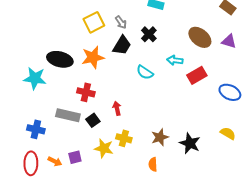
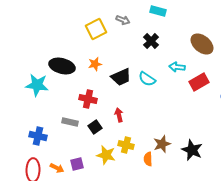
gray arrow: (121, 22) -> (123, 20), moved, turned -32
black trapezoid: (122, 45) -> (121, 77), moved, turned 35
orange star: (93, 57) -> (95, 64), size x0.6
gray rectangle: (68, 115) -> (70, 122), size x0.7
orange semicircle: (153, 164) -> (148, 159), moved

